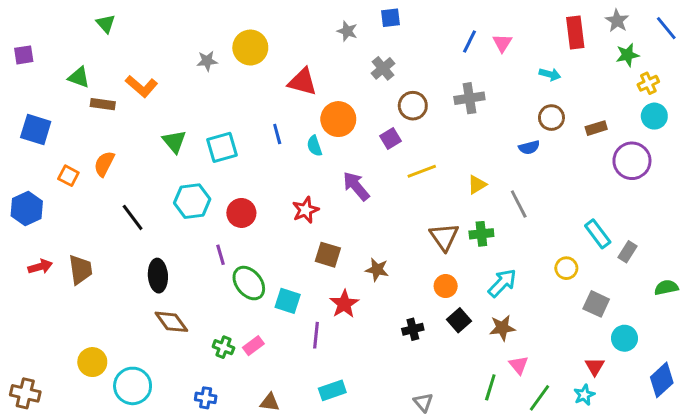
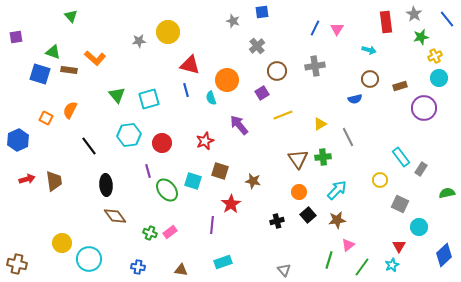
red triangle: (303, 82) -> (190, 65), moved
blue square: (36, 130) -> (40, 74), moved
cyan square: (288, 301) -> (193, 181), moved
pink triangle: (519, 365) -> (348, 245), turned 32

